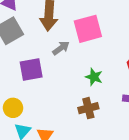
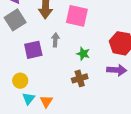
pink square: (88, 29) -> (77, 16), turned 30
gray arrow: (61, 48) -> (55, 40), moved, turned -48

